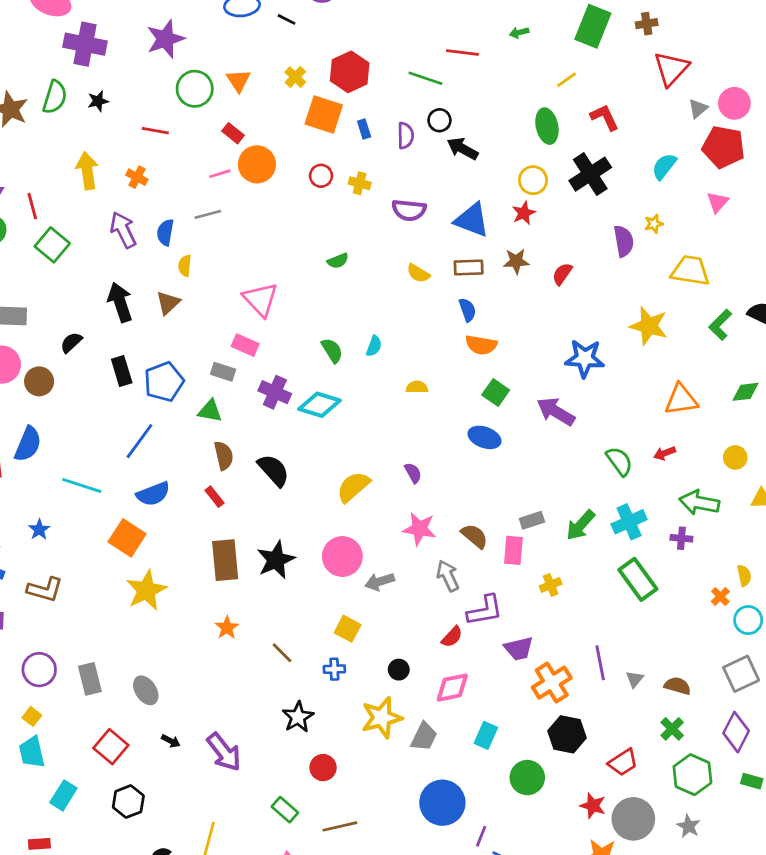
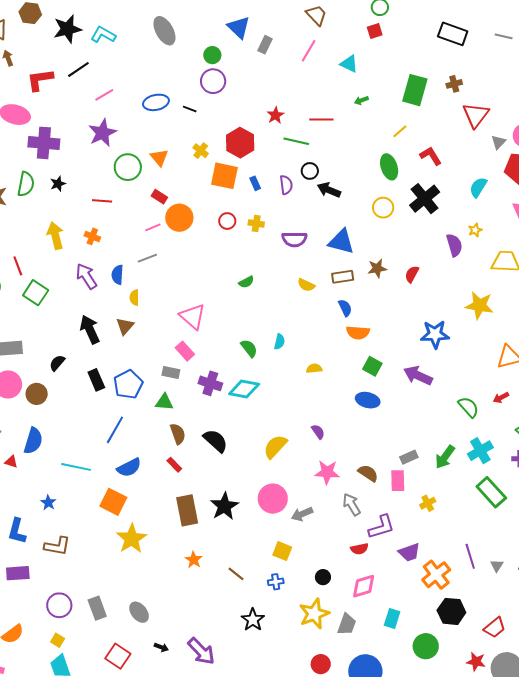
red star: (524, 213) -> (275, 115), moved
pink rectangle: (245, 345) -> (185, 351), turned 30
red semicircle: (452, 637) -> (359, 549), turned 42
red circle: (323, 768) -> (321, 664), moved

